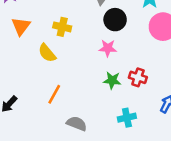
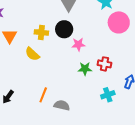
black circle: (115, 20) -> (64, 29), moved
orange line: (54, 94) -> (43, 95), moved
cyan cross: (127, 118) -> (108, 95), moved

